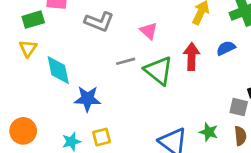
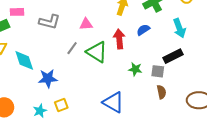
pink triangle: (149, 31) -> (86, 24), turned -40
gray line: (126, 61) -> (72, 48), turned -32
green star: (209, 132) -> (135, 69), moved

